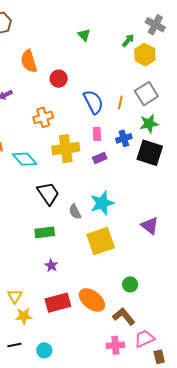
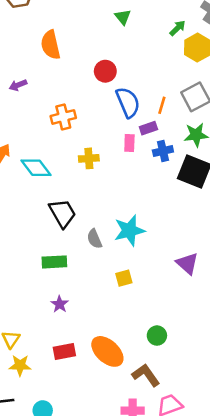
red circle: (59, 79) -> (105, 71), moved
yellow cross: (66, 149) -> (89, 158), size x0.6
purple rectangle: (100, 158) -> (148, 128), moved
yellow square: (101, 241) -> (124, 278), size x0.5
red rectangle: (58, 303) -> (64, 351), size x0.7

